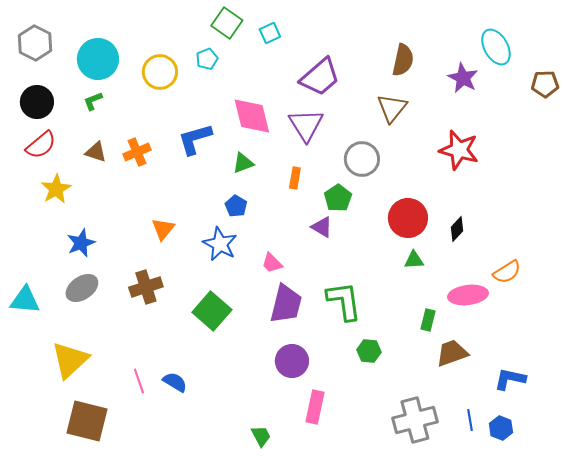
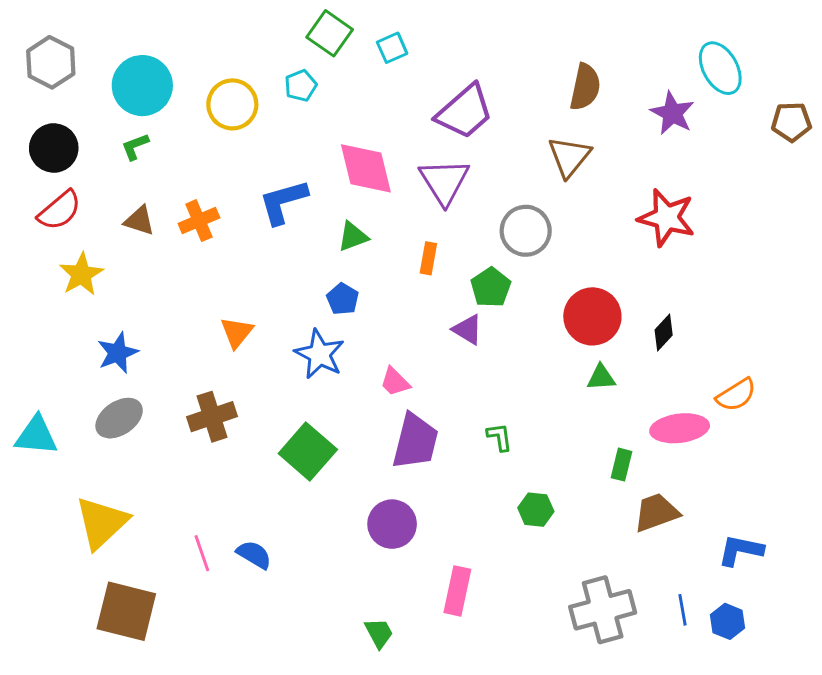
green L-shape: (344, 301) -> (500, 437), size x0.5
purple circle: (292, 361) -> (392, 524), moved

